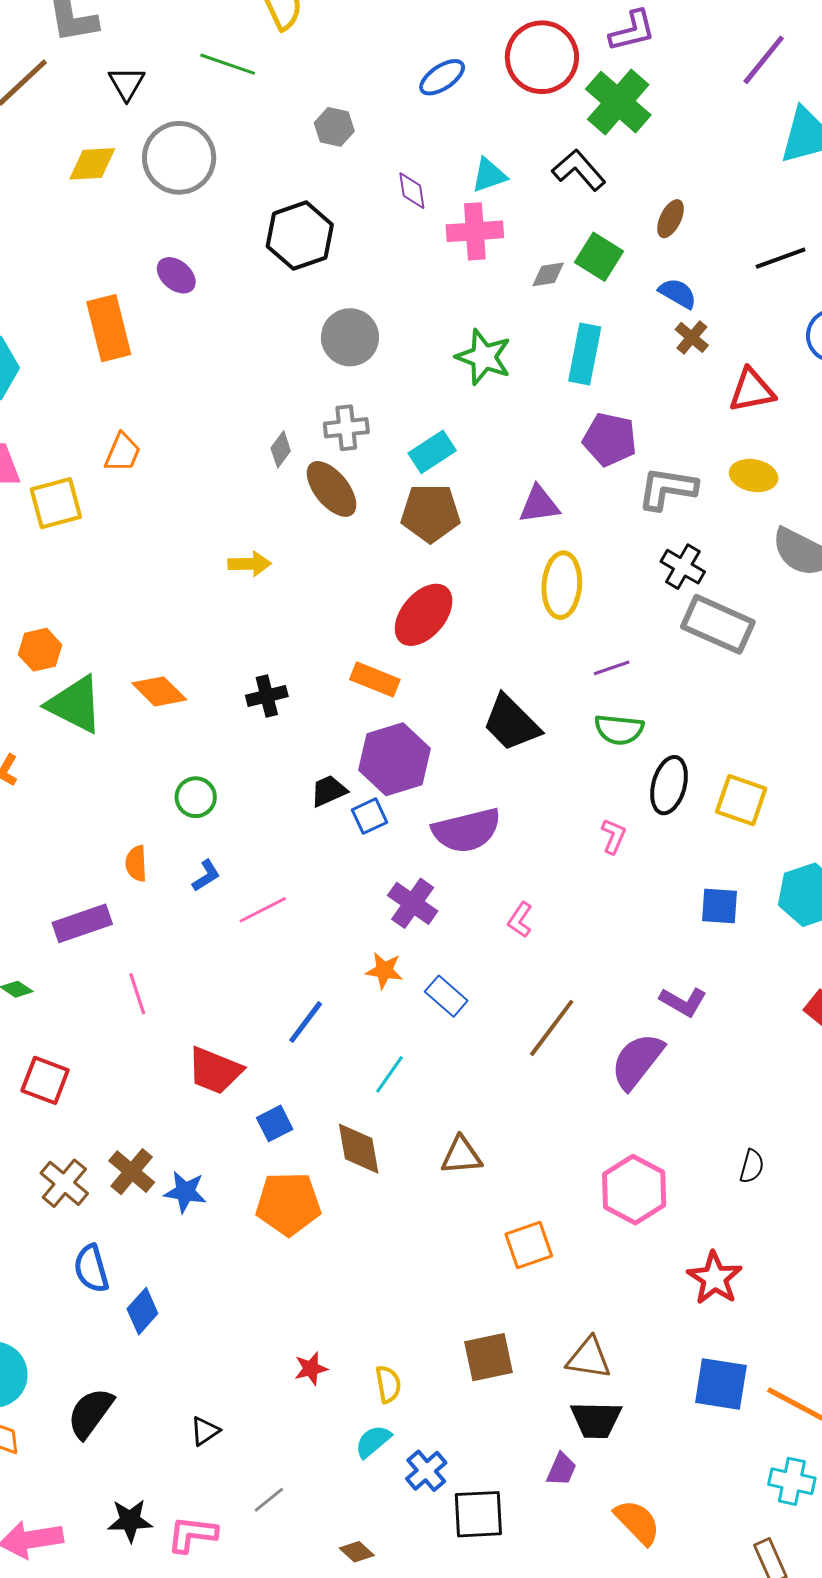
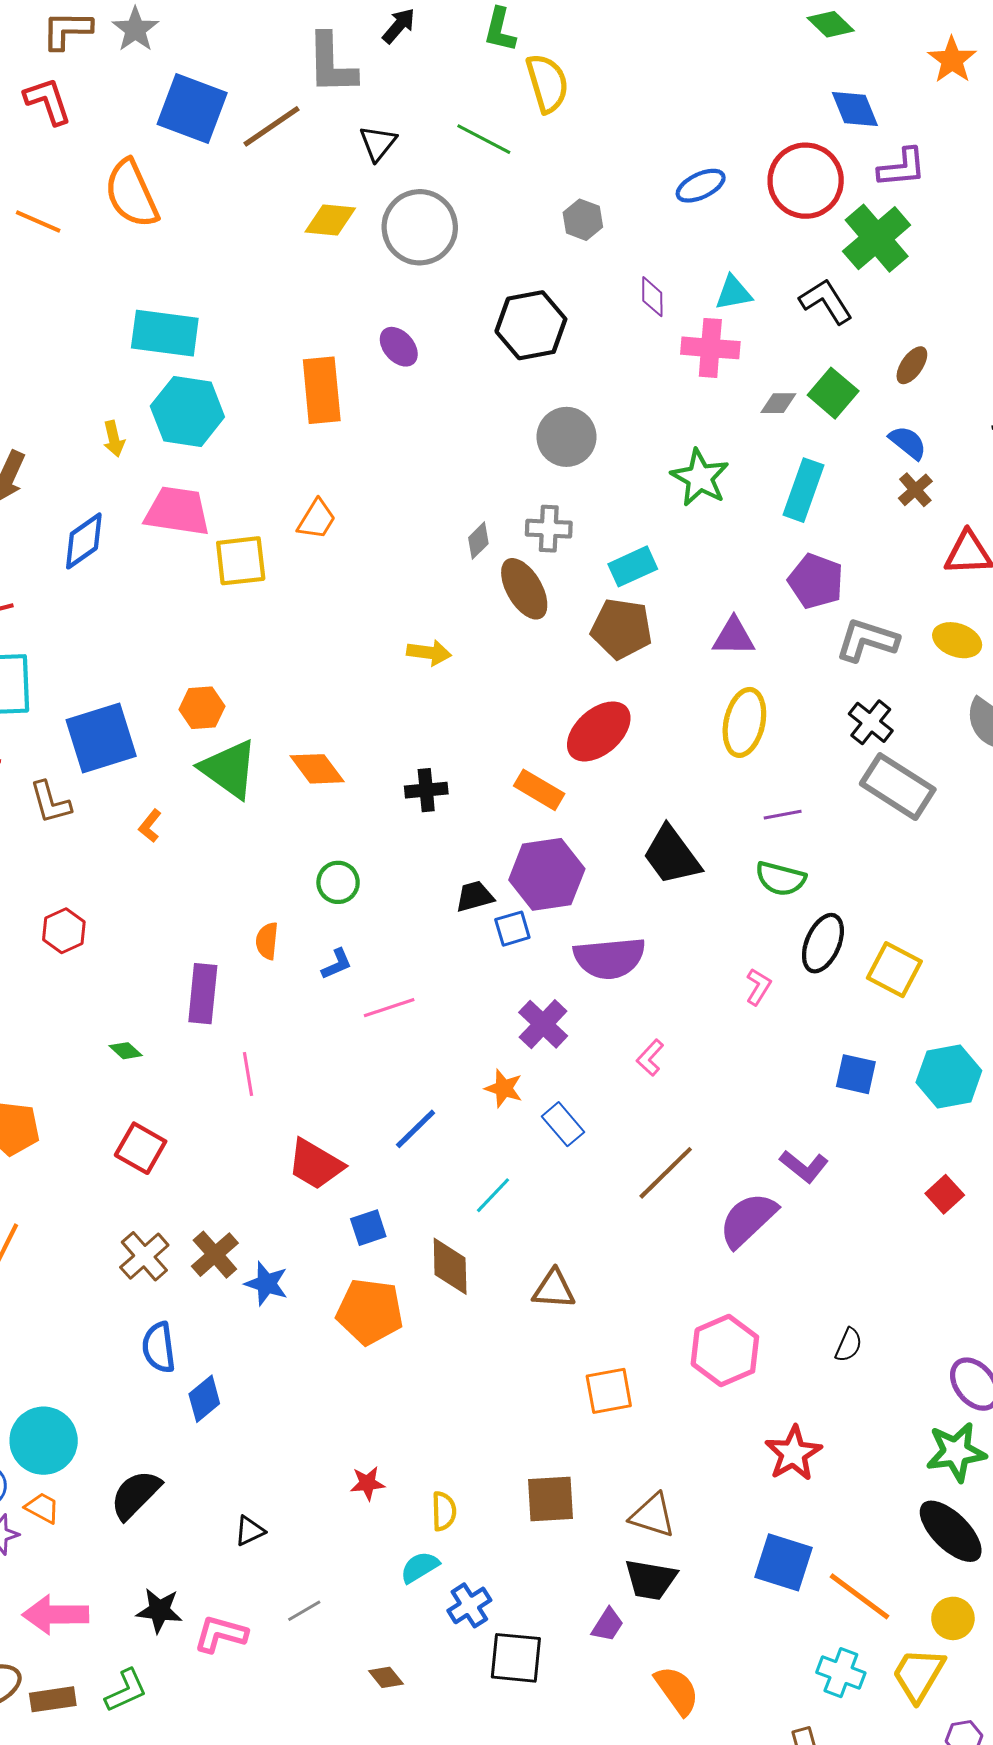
purple rectangle: (82, 923) -> (203, 994), turned -74

